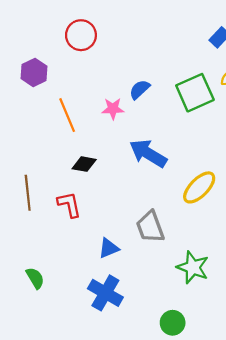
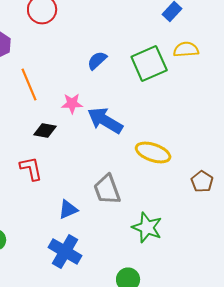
pink star: (113, 109) -> (72, 104), moved
yellow ellipse: (199, 187) -> (153, 152), turned 64

